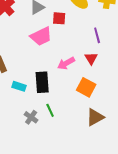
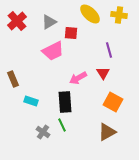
black rectangle: (42, 82) -> (65, 102), moved
orange square: (86, 87) -> (113, 102), moved

